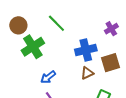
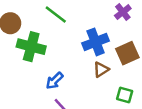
green cross: (33, 47) -> (31, 47), turned -35

